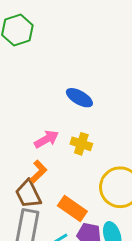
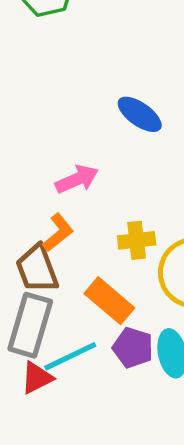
yellow cross: (81, 144) -> (137, 240), moved, turned -30

